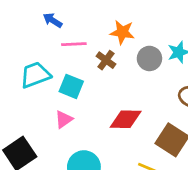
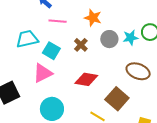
brown cross: (106, 60) -> (81, 45), moved
pink triangle: (64, 119) -> (43, 73), size x1.5

